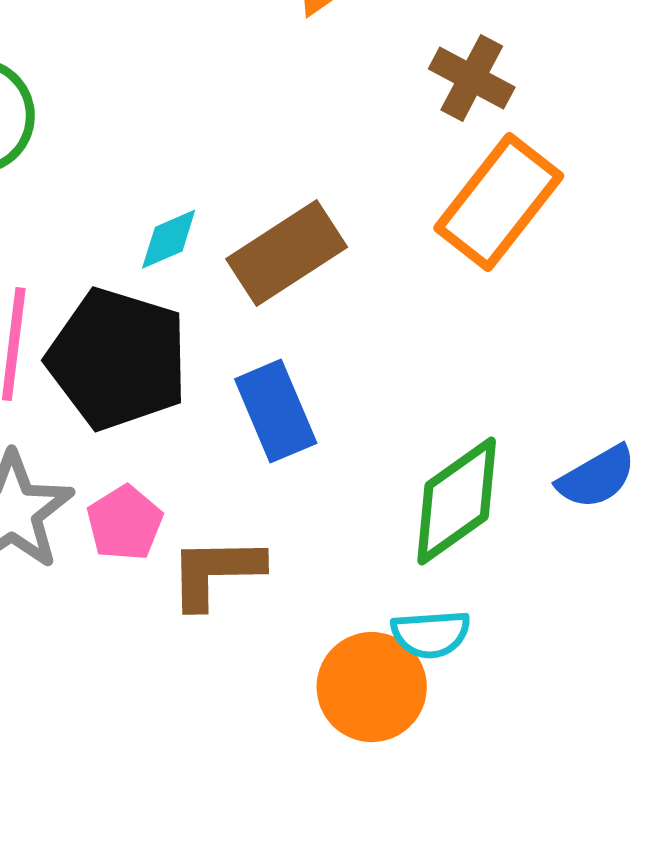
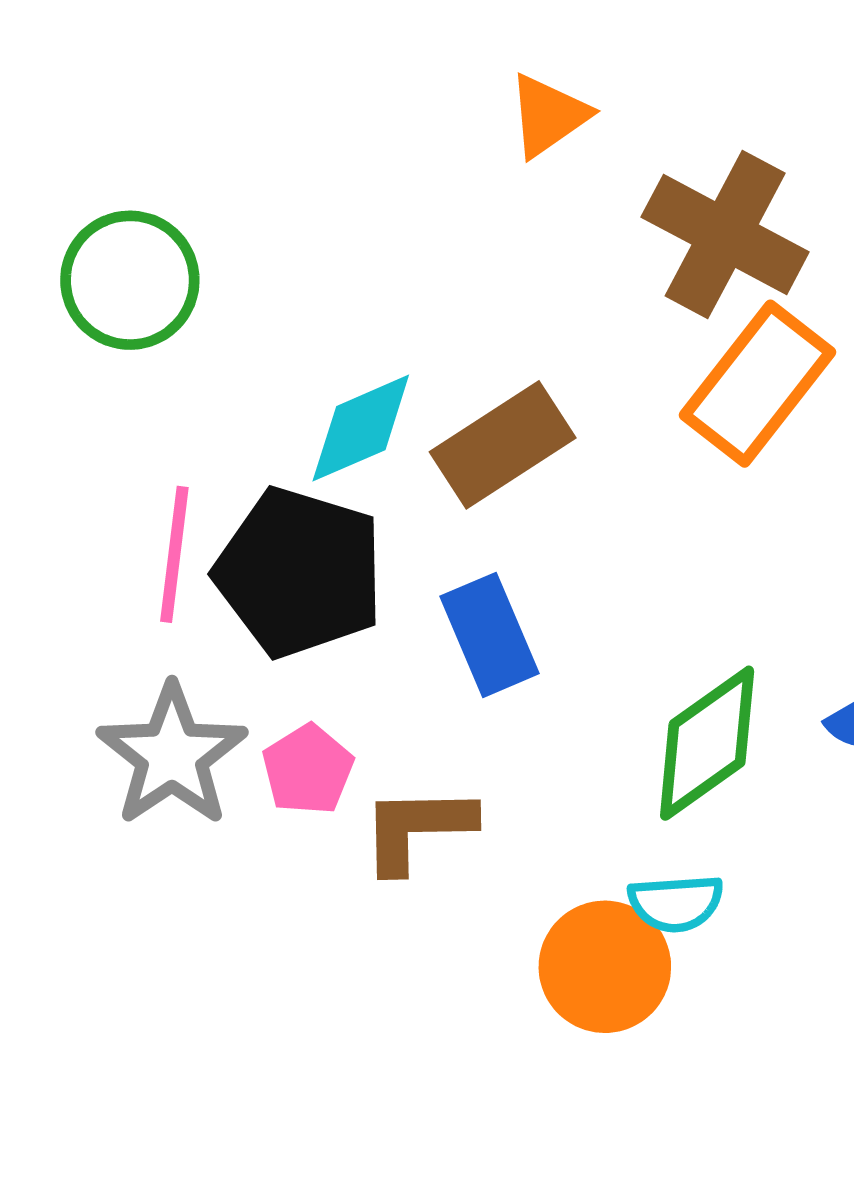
brown cross: (472, 78) -> (725, 234), size x1.6
cyan diamond: (169, 239) -> (361, 428), size x1.5

